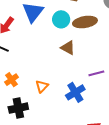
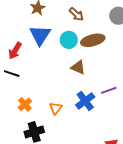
blue cross: (75, 92) -> (85, 101), moved

